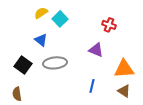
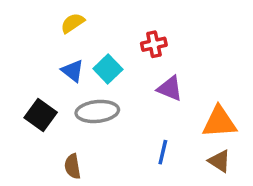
cyan square: (60, 19) -> (108, 69), moved
red cross: (109, 25) -> (154, 44), moved, turned -32
brown semicircle: (17, 94) -> (73, 166), moved

